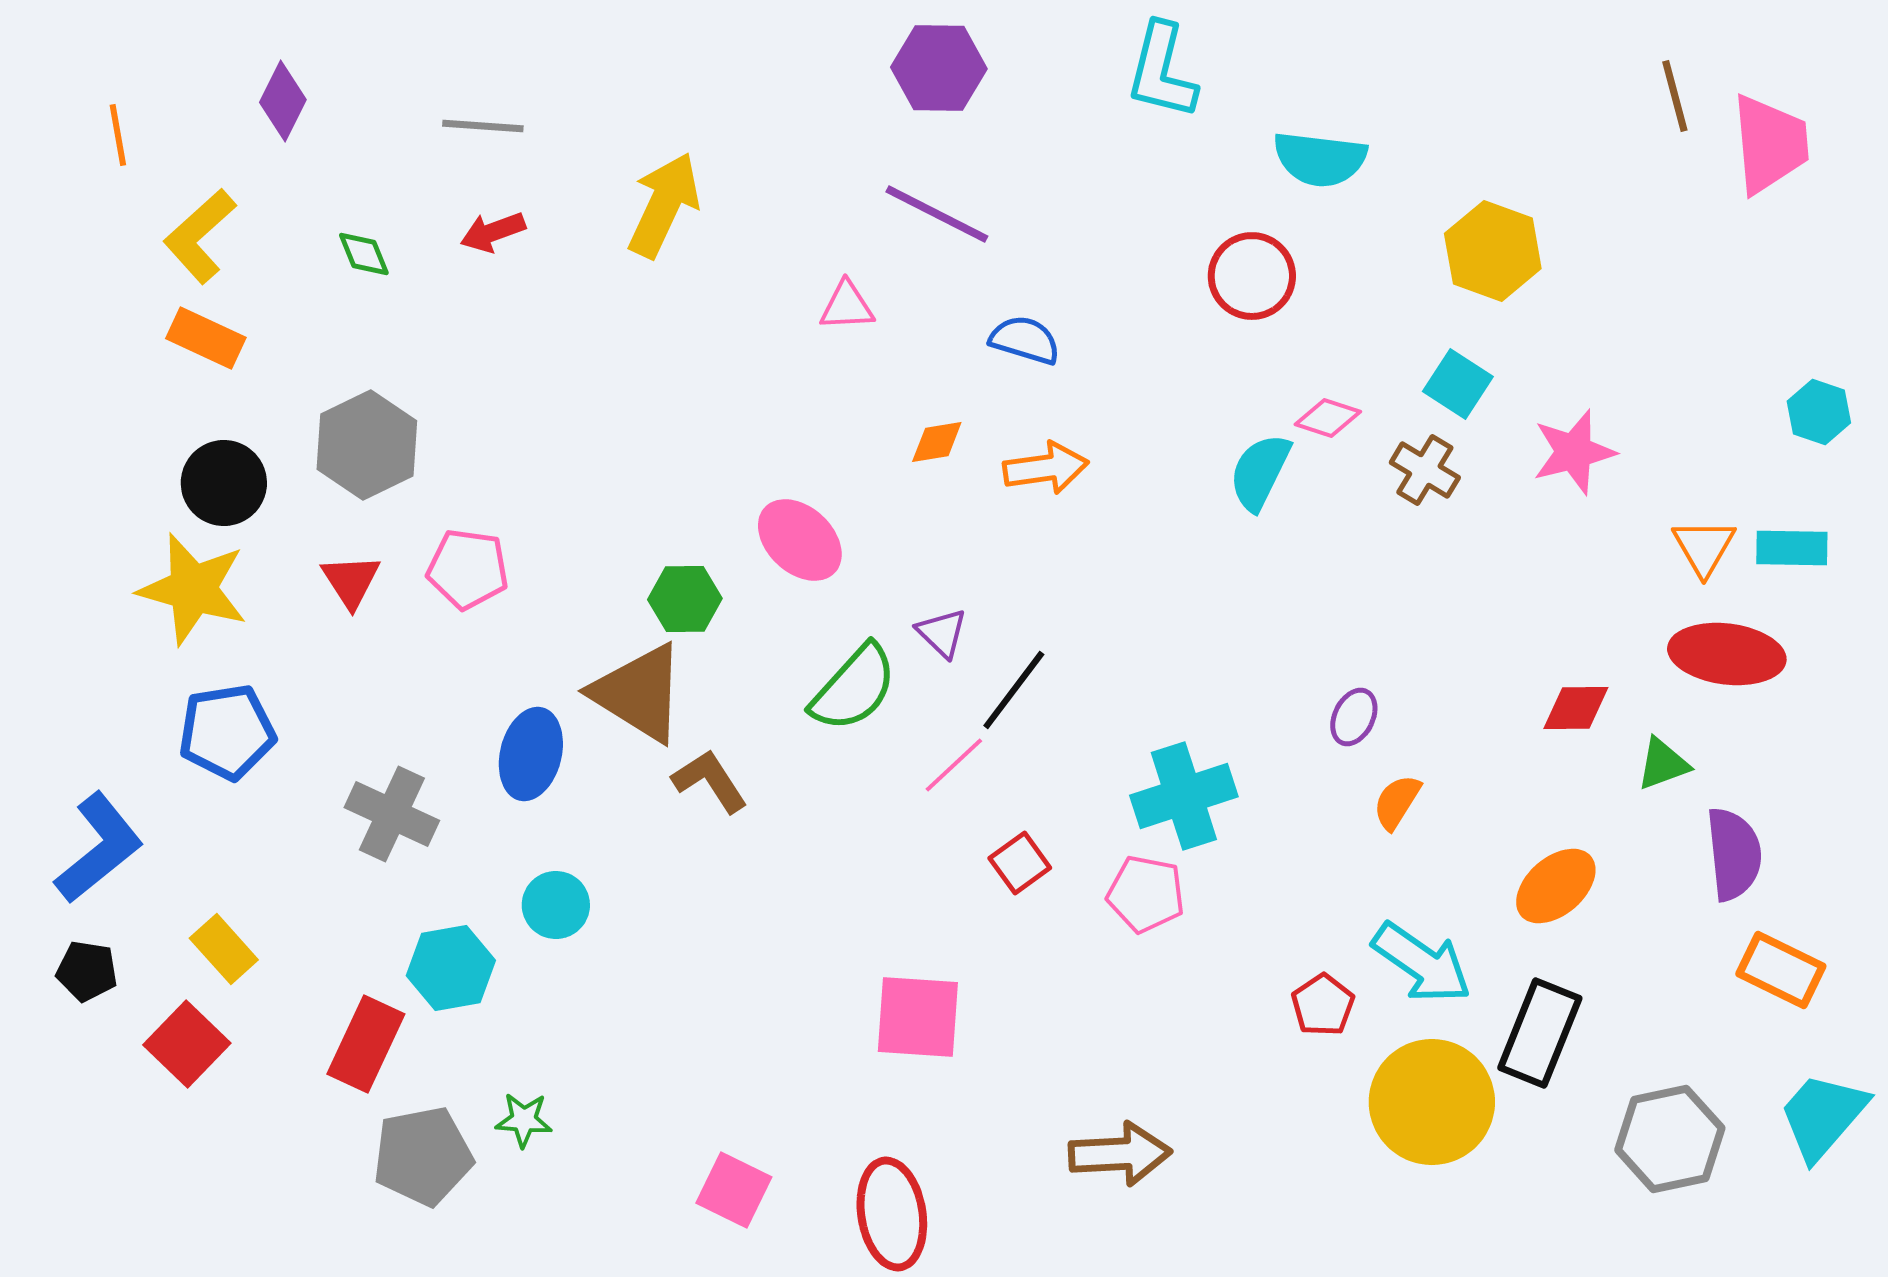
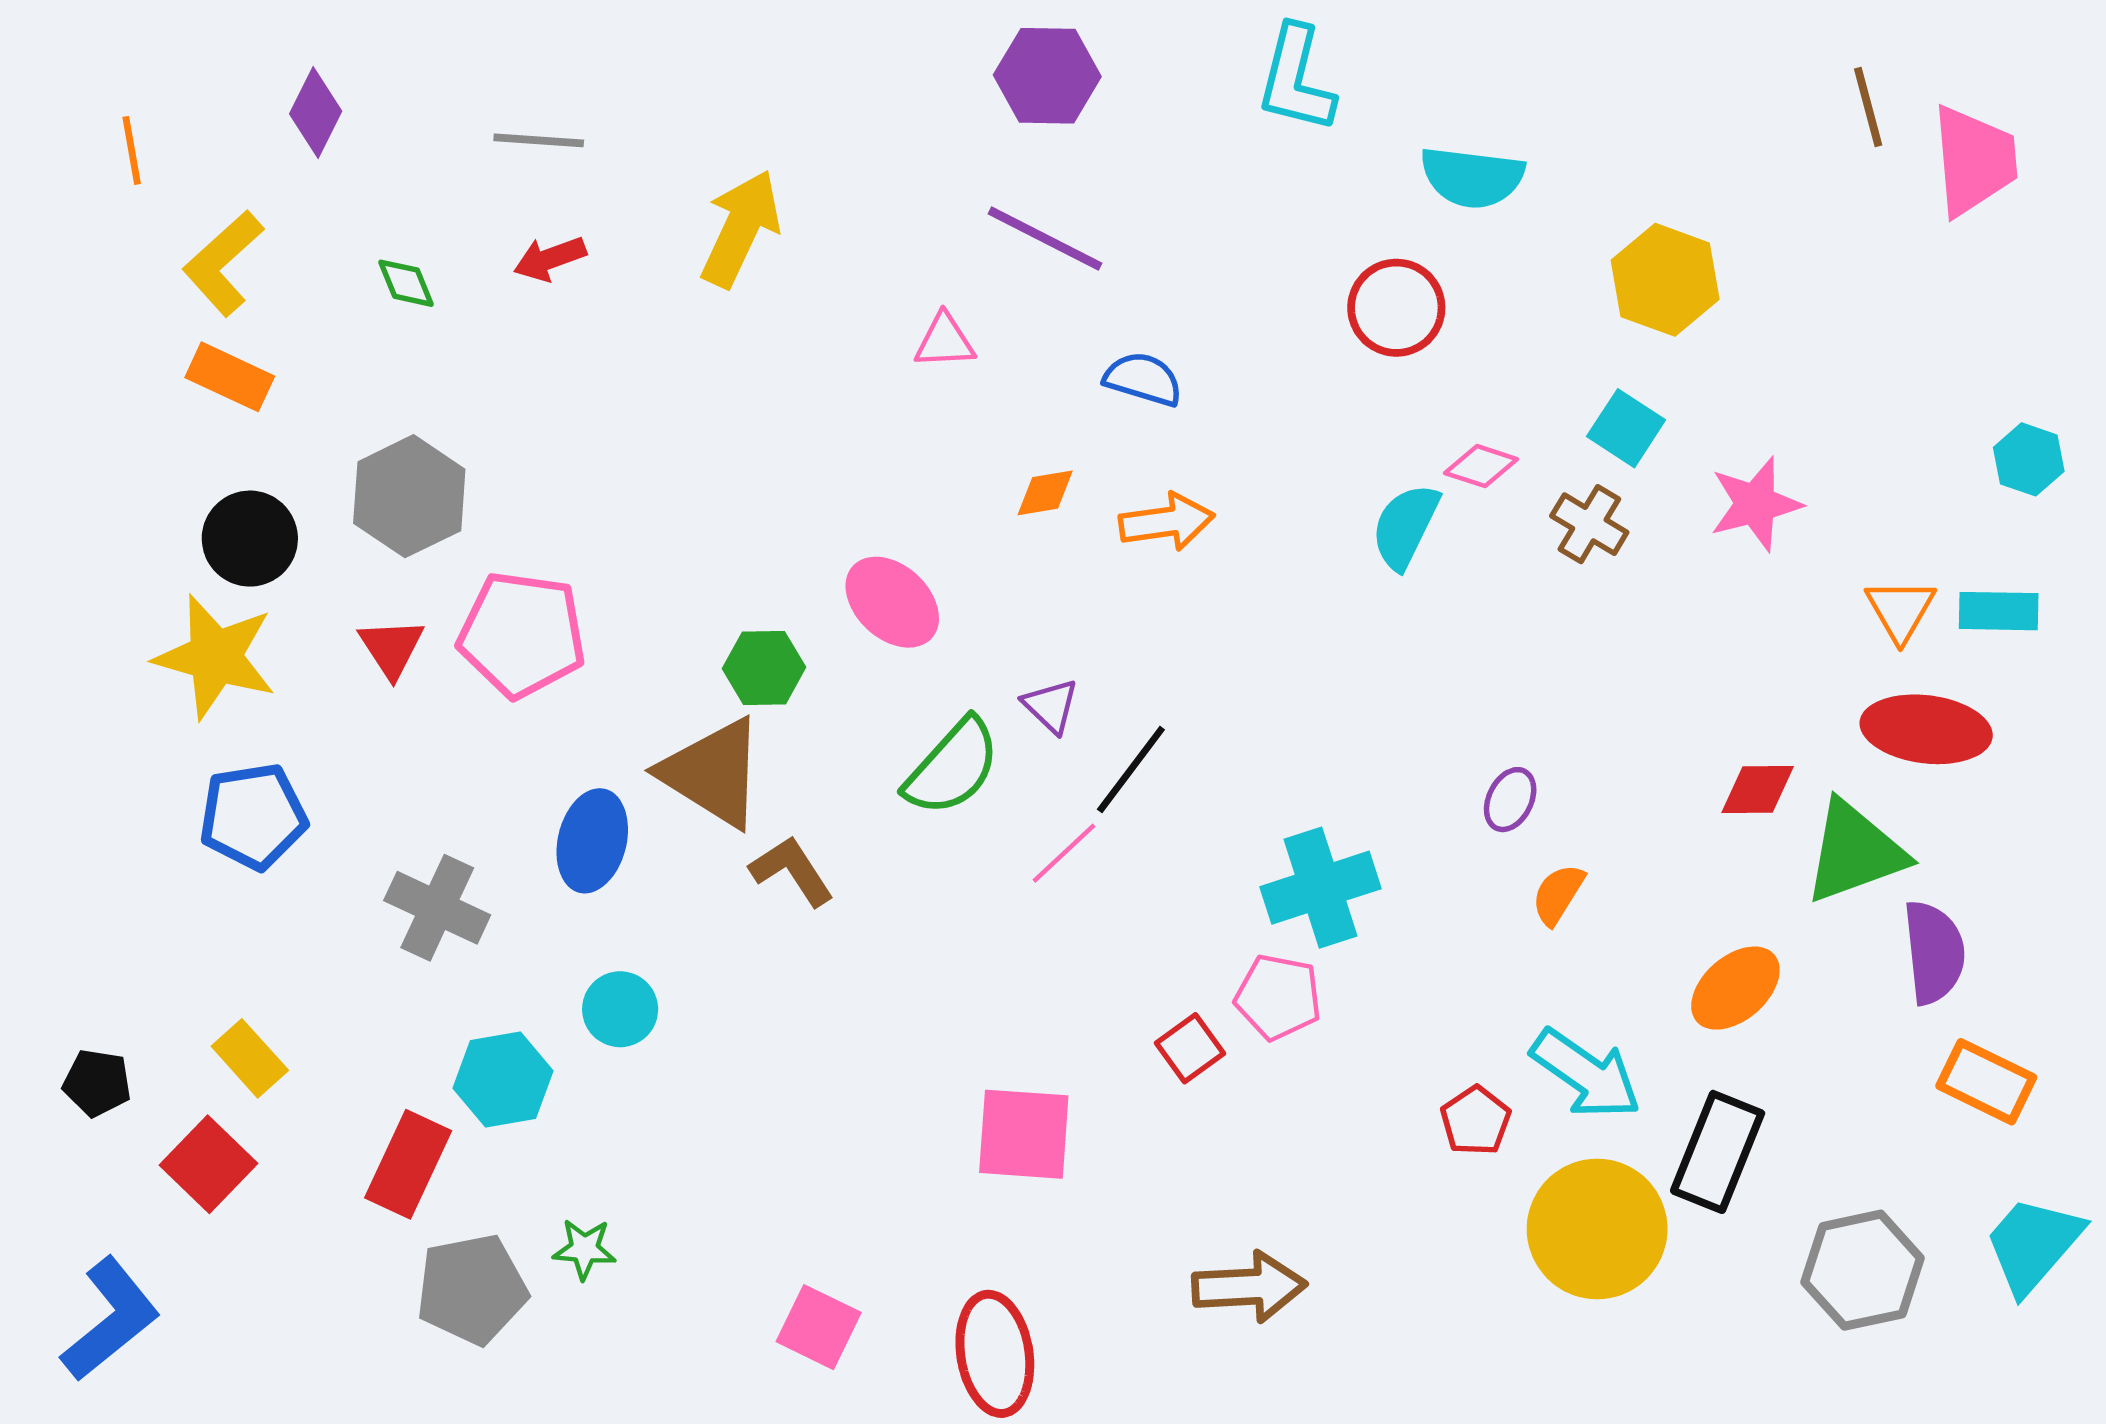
pink pentagon: (468, 569) -> (522, 634), size x1.4
green triangle: (1663, 764) -> (1855, 852), size x1.8
blue L-shape: (99, 848) -> (110, 1319), moved
red square: (1020, 863) -> (1190, 1048), moved

